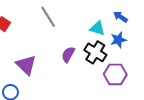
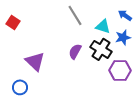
gray line: (48, 17) -> (75, 15), moved

